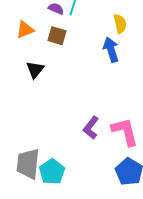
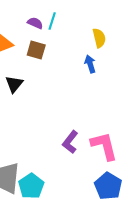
blue arrow: (111, 50) -> (90, 64), size x0.7

